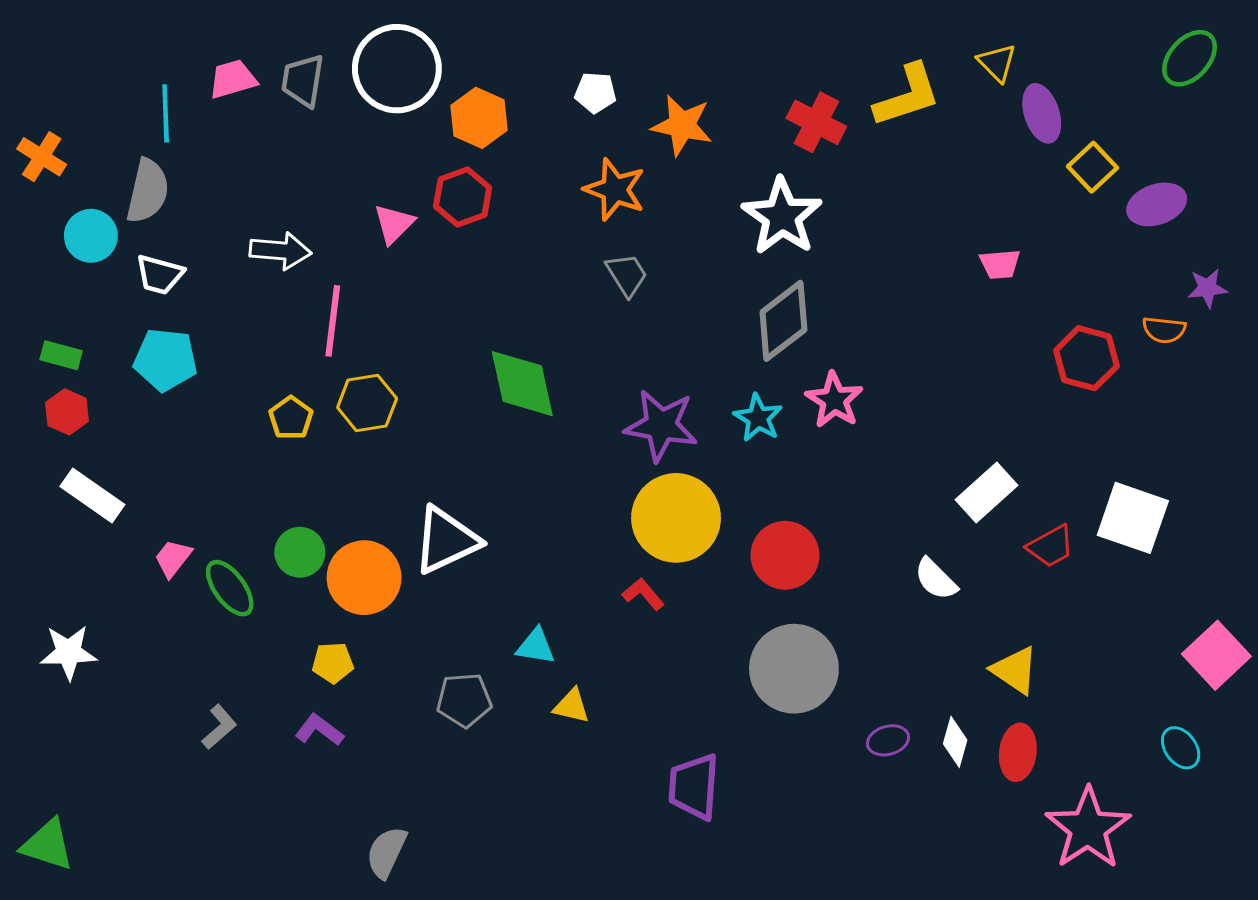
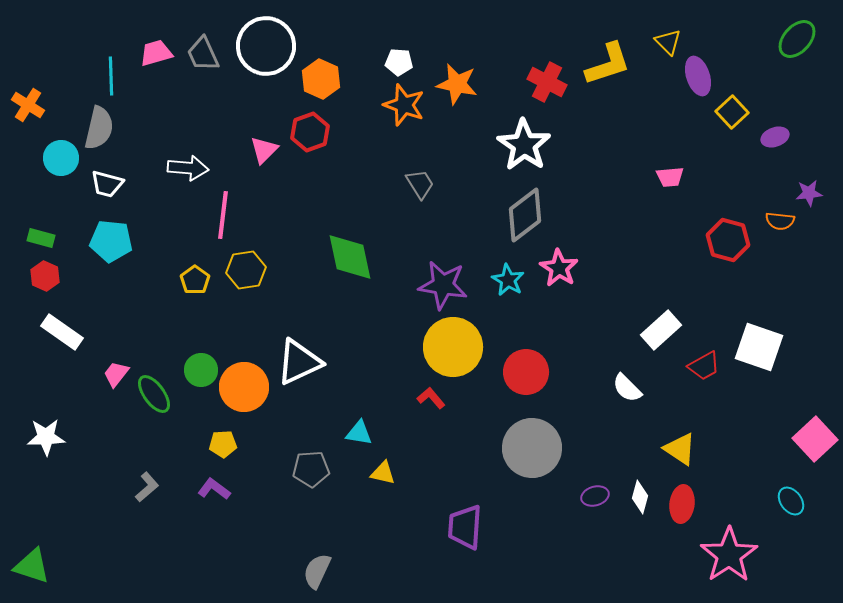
gray trapezoid: (303, 81) -> (203, 54), turned -33
orange star: (615, 190) -> (404, 105), moved
purple ellipse: (1157, 204) -> (775, 137), size x0.7
gray semicircle: (386, 852) -> (317, 571), moved

